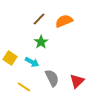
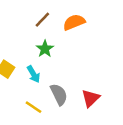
cyan arrow: (32, 62) -> (34, 74), turned 32
yellow line: (24, 87) -> (34, 107), moved

